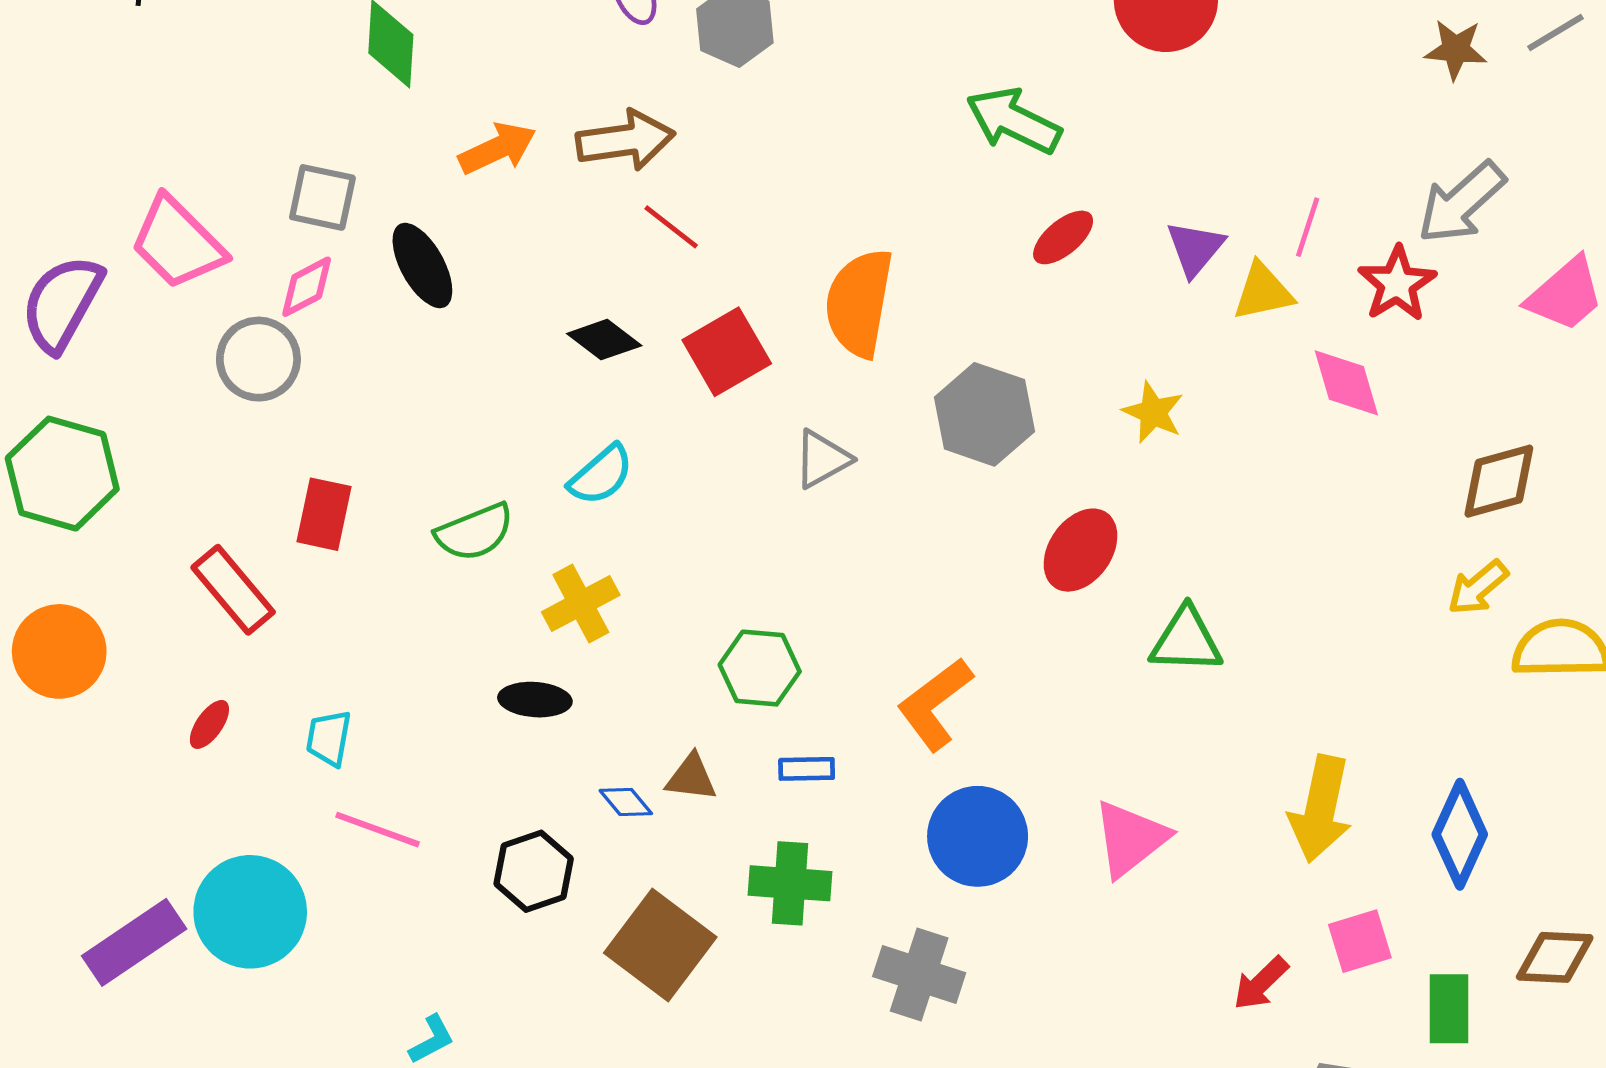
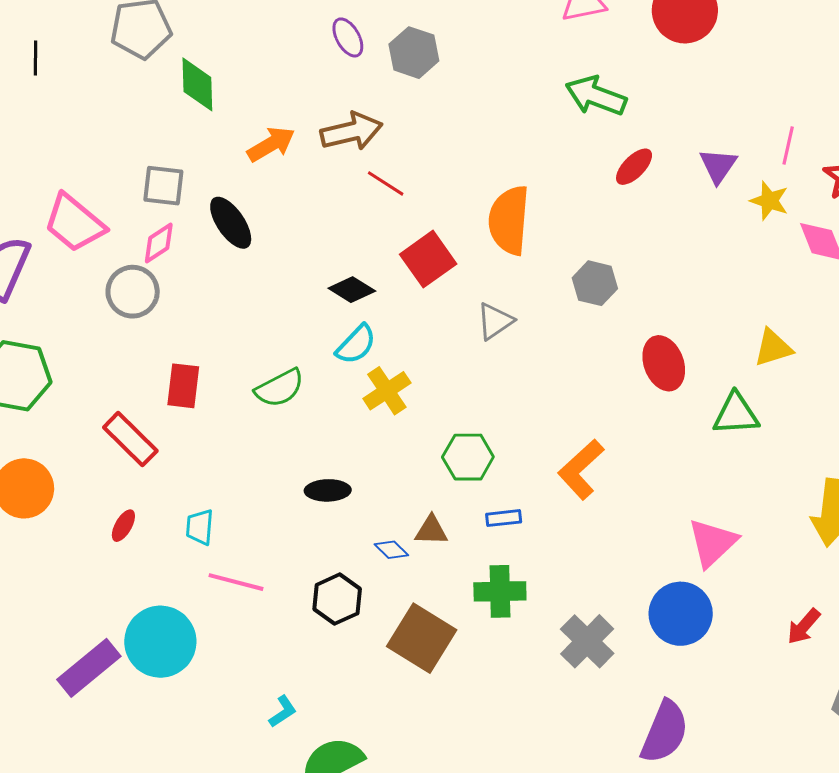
yellow triangle: (1263, 292) -> (773, 348), moved
black diamond: (604, 340) -> (352, 290), moved
yellow star: (1153, 412) -> (769, 201), moved
gray hexagon: (984, 414) -> (595, 283), size x0.7
red ellipse: (1081, 550) -> (664, 363), turned -50
yellow cross: (581, 603) -> (387, 391), moved
blue circle: (978, 836) -> (681, 614), moved
gray cross: (919, 975) -> (587, 641), turned 32

